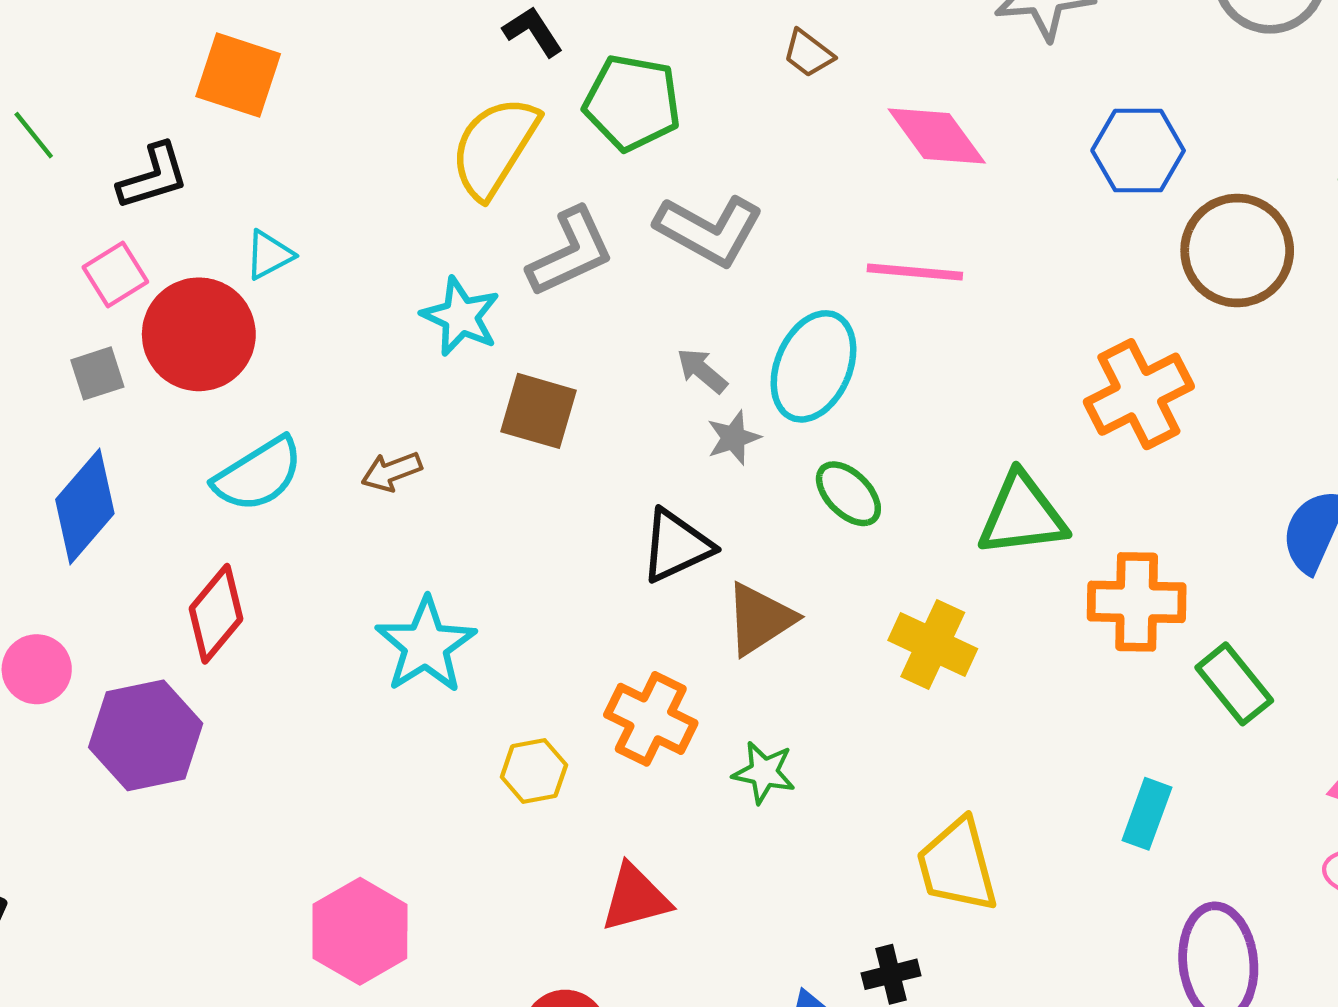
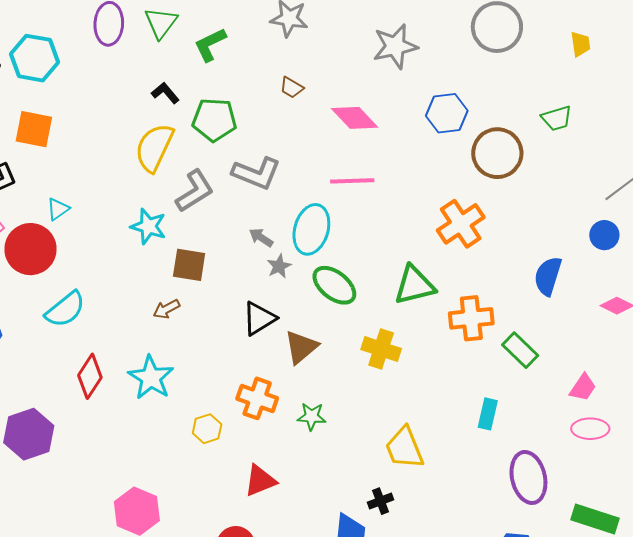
brown arrow: (392, 471) -> (166, 309), moved
green ellipse: (848, 494) -> (334, 285), size x1.4
red diamond: (216, 614) -> (90, 376), moved

